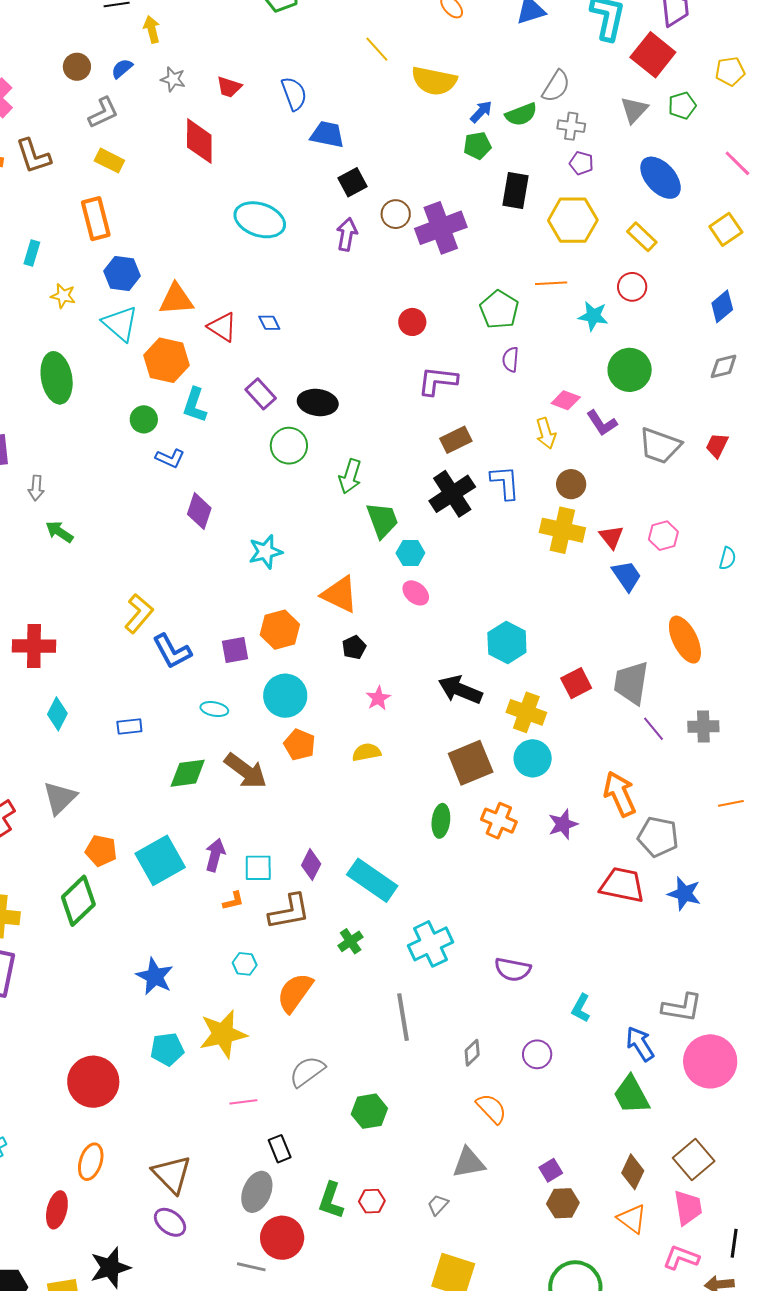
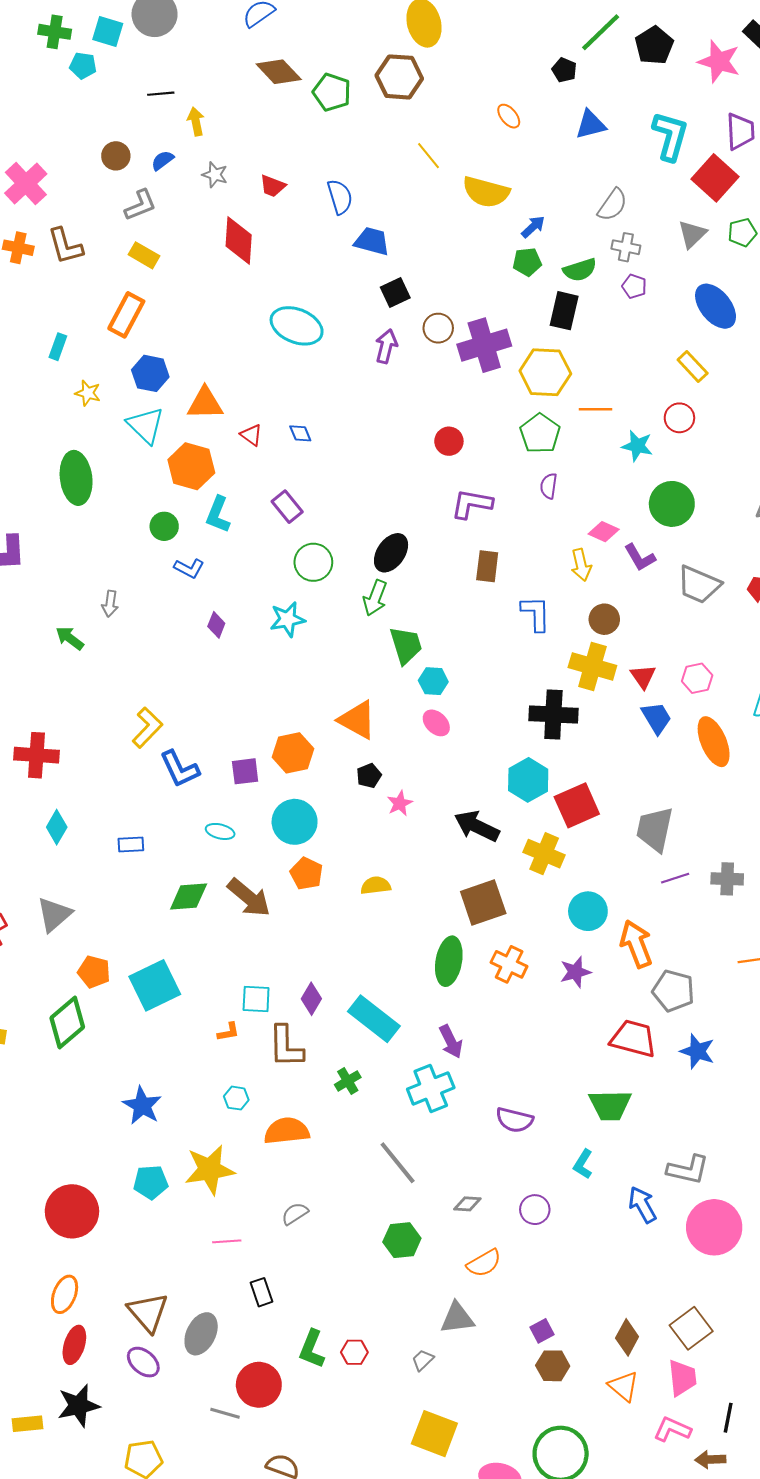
green semicircle: (521, 114) -> (580, 270), moved
orange rectangle: (96, 219) -> (126, 315), turned 39
yellow hexagon: (573, 220) -> (545, 372), moved
red triangle: (222, 327) -> (251, 435), size x0.7
black ellipse: (318, 402) -> (391, 553), moved, turned -66
brown rectangle: (456, 440) -> (487, 566), turned -60
gray arrow: (36, 488) -> (110, 604), moved
black cross: (452, 494) -> (553, 714), moved, turned 33
purple diamond: (199, 511) -> (216, 625), size x0.7
cyan star: (265, 552) -> (287, 619), moved
orange ellipse: (685, 640) -> (714, 742), moved
red square: (576, 683) -> (577, 805), moved, size x1.4
pink star: (378, 698) -> (400, 803), moved
purple line: (653, 729) -> (675, 878), turned -72
cyan circle: (533, 758) -> (588, 911), moved
green ellipse: (441, 821) -> (449, 961), size x1.4
purple arrow: (215, 855) -> (451, 1042), moved, turned 136
brown L-shape: (289, 912) -> (286, 1046), turned 96
orange semicircle: (295, 993) -> (287, 1131), turned 45
gray line: (403, 1017) -> (398, 1163), turned -33
gray diamond: (472, 1053) -> (467, 1204), turned 44
gray semicircle: (307, 1072) -> (295, 1214), size x0.7
green trapezoid: (631, 1095) -> (610, 1105), moved, turned -66
orange semicircle: (491, 1109) -> (484, 1263), turned 100
green hexagon: (369, 1111) -> (402, 1240), moved
gray ellipse: (257, 1192) -> (201, 1334), moved
red ellipse: (57, 1210) -> (74, 1345), moved

